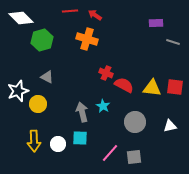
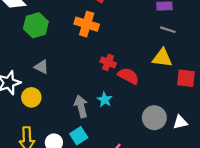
gray line: (173, 42) -> (168, 30), moved
yellow triangle: (152, 88) -> (162, 58), moved
gray circle: (135, 122) -> (154, 118), moved
cyan square: (80, 138) -> (79, 136), turned -35

